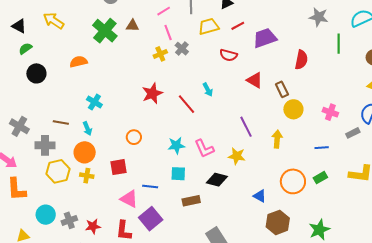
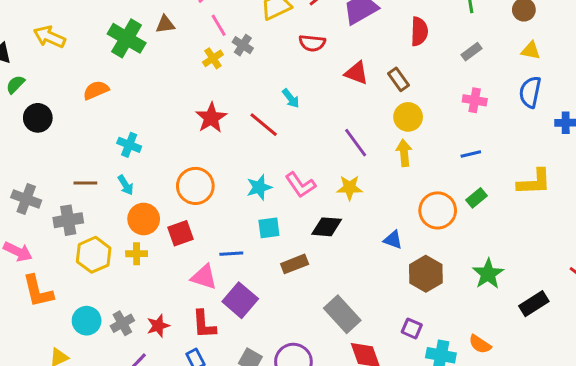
yellow circle: (293, 109) -> (408, 117), moved
gray rectangle: (353, 133) -> (472, 52), moved
orange circle: (134, 137) -> (195, 186), size x1.6
orange circle: (85, 152) -> (144, 219), moved

